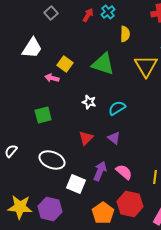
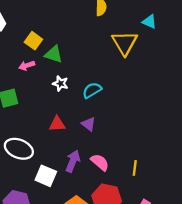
green triangle: (103, 64) -> (54, 54), moved, size x0.7
pink arrow: (52, 78) -> (27, 65), moved, turned -32
red triangle: (86, 138) -> (57, 124), turned 42

